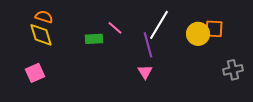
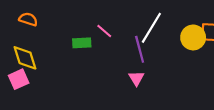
yellow diamond: (41, 35) -> (25, 58), moved

